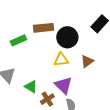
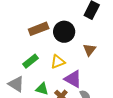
green rectangle: (18, 40) -> (30, 61), moved
yellow triangle: (61, 60) -> (58, 62), moved

